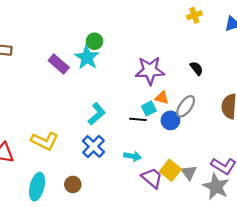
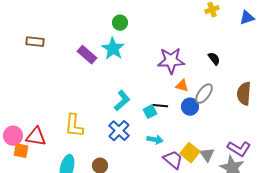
green circle: (95, 41) -> (120, 23), moved
cyan square: (149, 108) -> (150, 112), moved
yellow L-shape: (45, 141) -> (74, 126), turned 70

